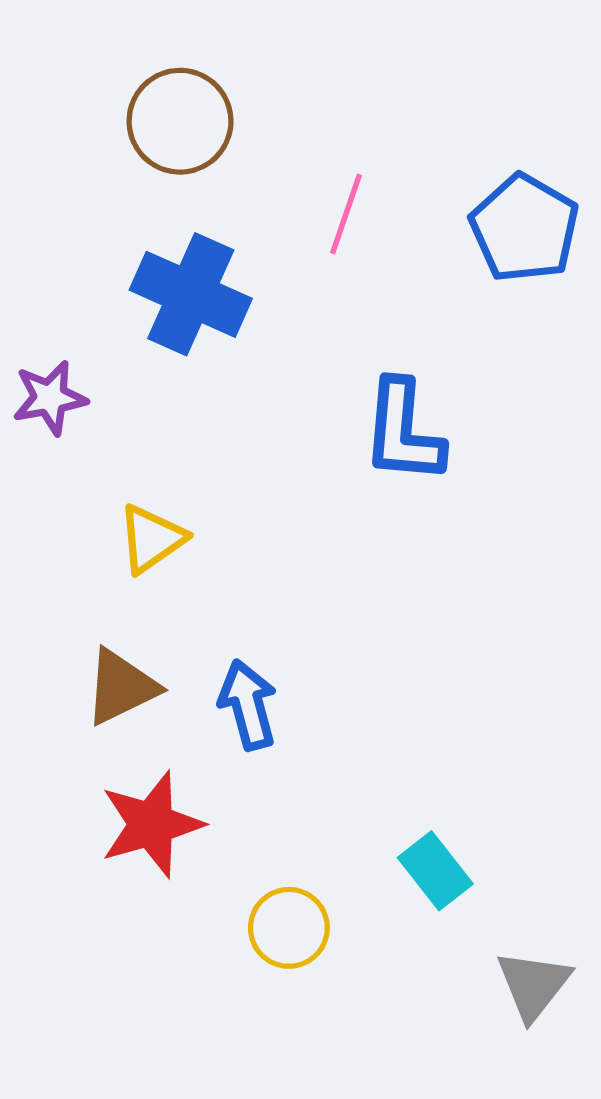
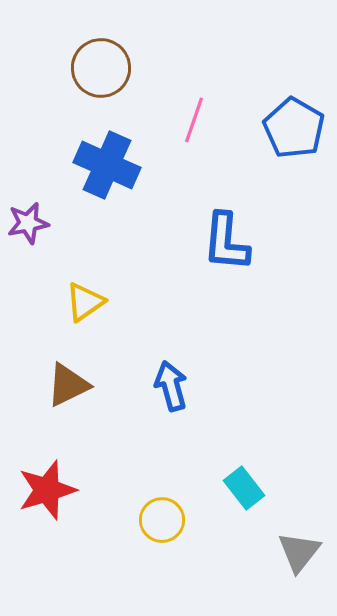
blue arrow: (248, 705) -> (171, 386), moved
red star: (151, 824) -> (47, 490), moved

